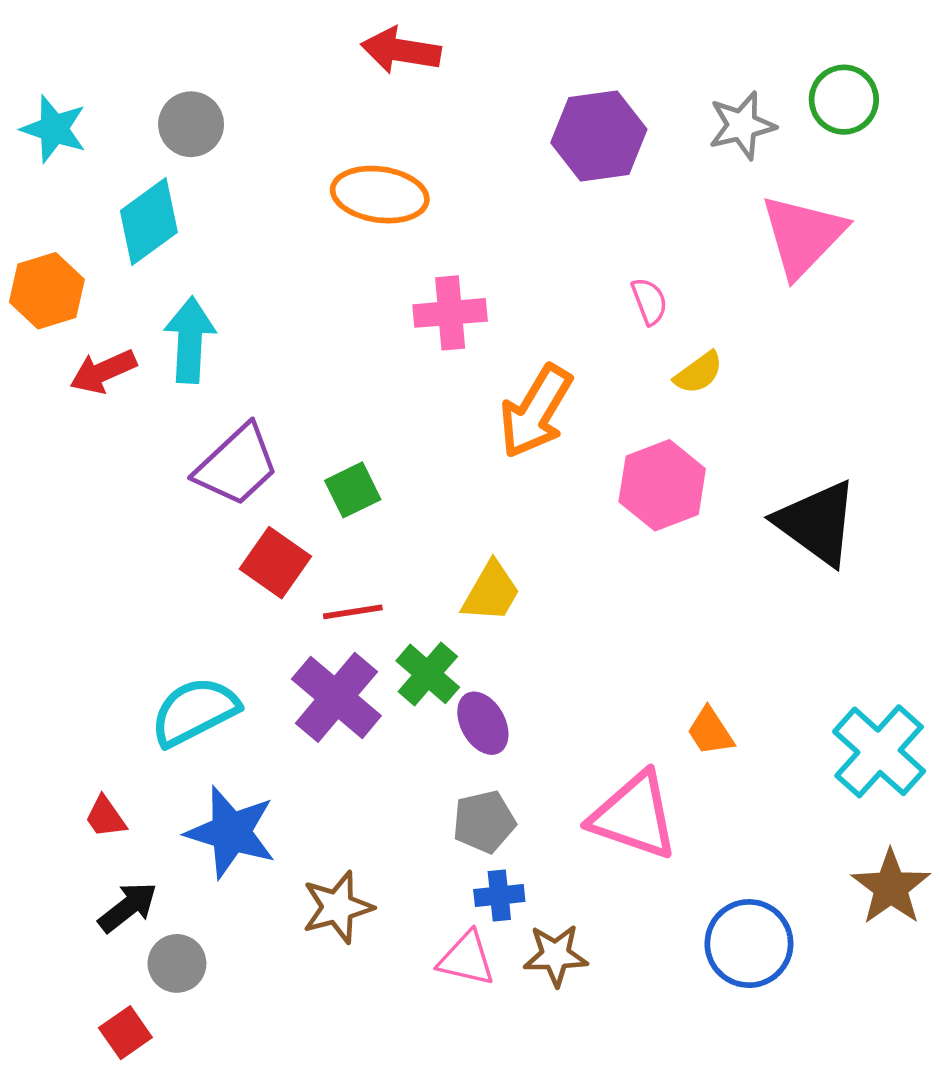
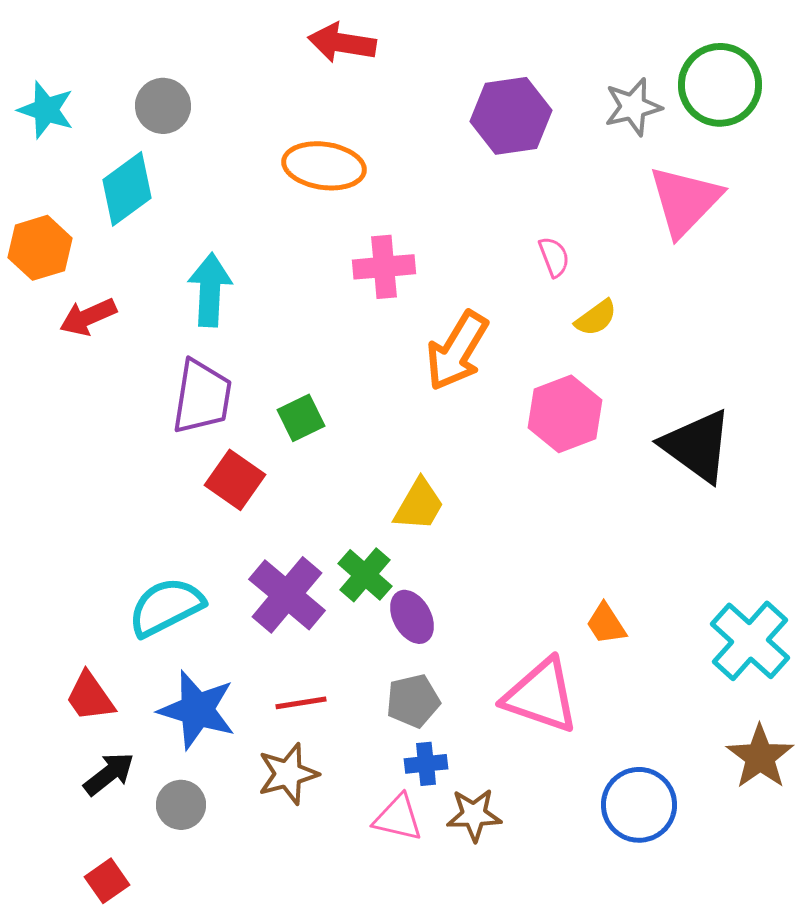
green circle: (844, 100) -> (720, 85), size x1.4
cyan arrow: (190, 340) -> (210, 290), moved
purple trapezoid: (237, 465) -> (202, 397), turned -38
red line: (353, 612) -> (301, 703), moved
red trapezoid: (105, 817) -> (90, 697), size x1.4
gray circle: (177, 963) -> (181, 805), moved

